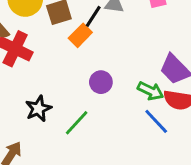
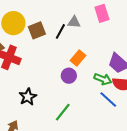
orange rectangle: (80, 35) -> (78, 58), moved
green line: (77, 123) -> (63, 112), moved

